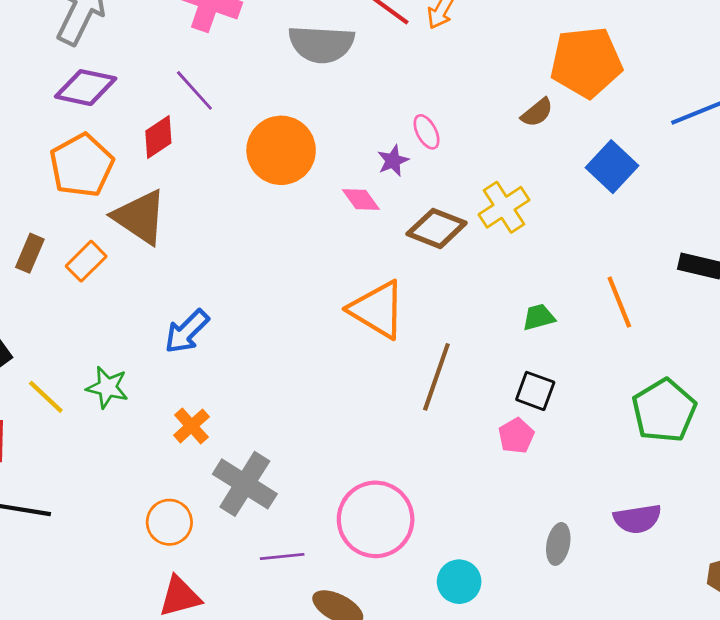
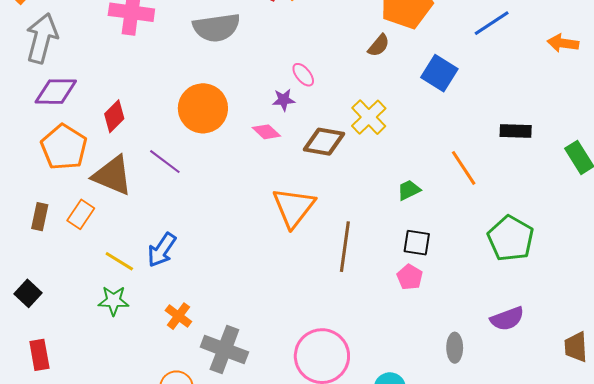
purple line: (194, 90) -> (165, 162), moved
purple star: (393, 161) -> (284, 100), turned 30
orange triangle: (377, 310) -> (294, 207), turned 48
yellow line: (46, 397) -> (119, 261), moved

